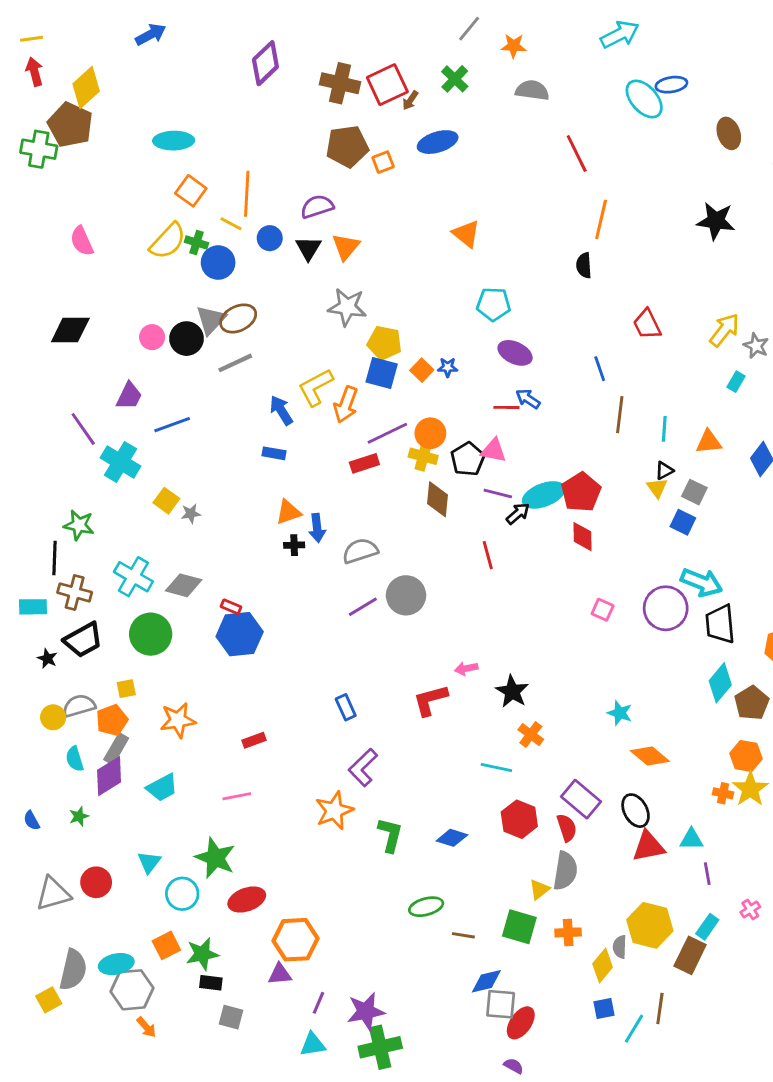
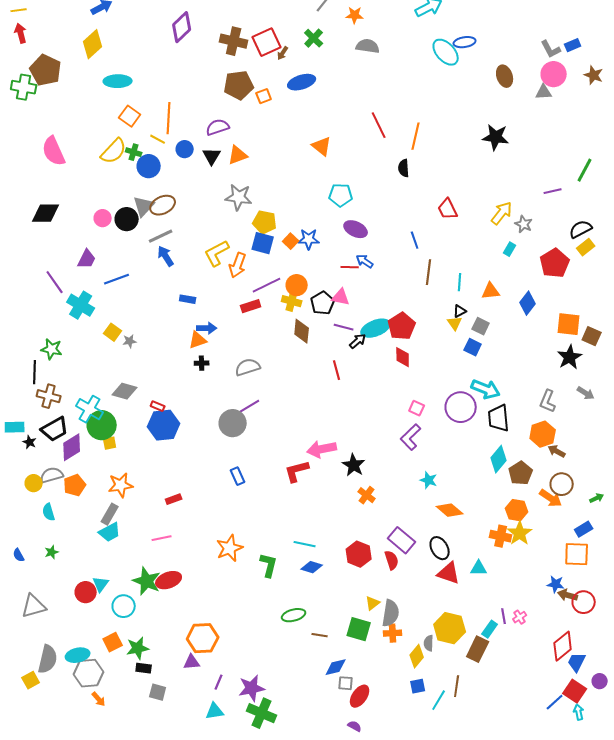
yellow diamond: (86, 88) -> (93, 44), moved
red line: (577, 154) -> (379, 125), moved
pink semicircle: (82, 241) -> (54, 151), size x1.4
orange triangle: (346, 247) -> (238, 155), turned 30
blue star: (448, 367) -> (309, 239), size x1.5
blue arrow: (281, 410) -> (166, 256), moved
blue arrow: (317, 528) -> (207, 328), moved, turned -84
cyan cross: (133, 577) -> (90, 409), moved
gray circle: (406, 595) -> (233, 423), moved
cyan rectangle: (33, 607) -> (15, 427), moved
pink arrow: (466, 669) -> (322, 449), size x1.8
yellow square: (126, 689) -> (110, 443), moved
gray rectangle: (116, 749) -> (110, 514), moved
purple L-shape: (363, 768) -> (411, 437), moved
cyan line: (496, 768) -> (305, 544), moved
purple diamond: (109, 776) -> (72, 447), moved
orange cross: (723, 793) -> (501, 536), size x1.5
red triangle: (648, 846) -> (449, 573), turned 30
gray semicircle: (565, 871) -> (391, 613), moved
purple line: (707, 874) -> (504, 616), moved
red circle: (96, 882) -> (86, 592), moved
red ellipse: (247, 899) -> (169, 580), moved
gray square: (501, 1004) -> (346, 683), size x0.7
green cross: (380, 1047) -> (262, 713), turned 36

